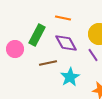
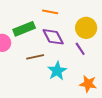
green rectangle: (37, 35) -> (24, 29), turned 40

